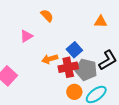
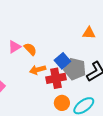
orange semicircle: (47, 16) -> (30, 49), moved
gray pentagon: (86, 70) -> (75, 69), moved

